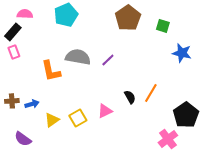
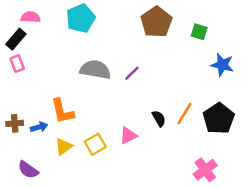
orange L-shape: (51, 71) -> (62, 111), moved
black pentagon: (186, 115) -> (219, 119), moved

